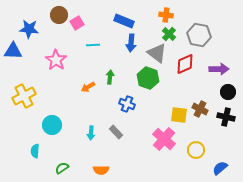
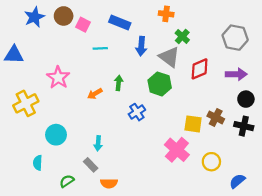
orange cross: (166, 15) -> (166, 14), moved
blue rectangle: (124, 21) -> (120, 22), moved
pink square: (77, 23) -> (83, 25), turned -32
blue star: (29, 29) -> (34, 17), moved, turned -30
gray hexagon: (199, 35) -> (235, 38), moved
pink star: (56, 60) -> (58, 77), moved
blue cross: (127, 104) -> (137, 112), turned 35
gray rectangle: (116, 132) -> (91, 165), moved

